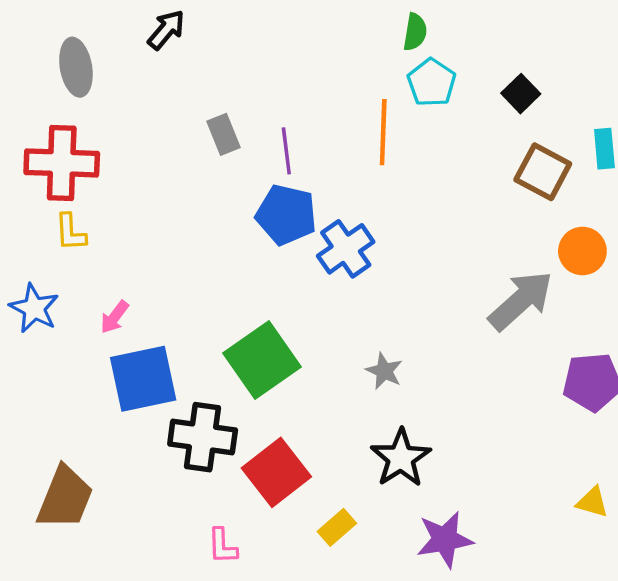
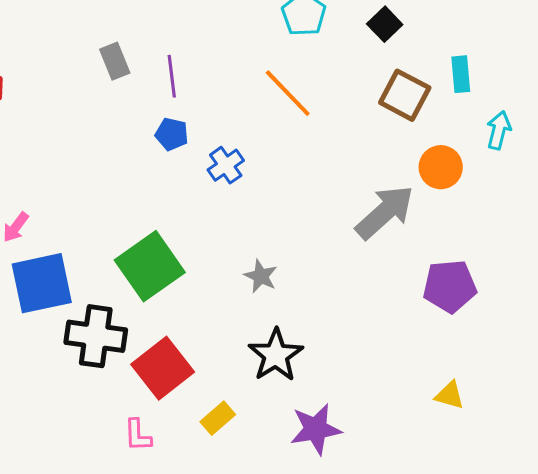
orange line: (383, 132) -> (288, 93), moved, turned -46
blue pentagon: (286, 215) -> (172, 134), size x0.6
blue cross: (346, 249) -> (226, 165), size x0.7
pink L-shape: (222, 546) -> (138, 435), moved

